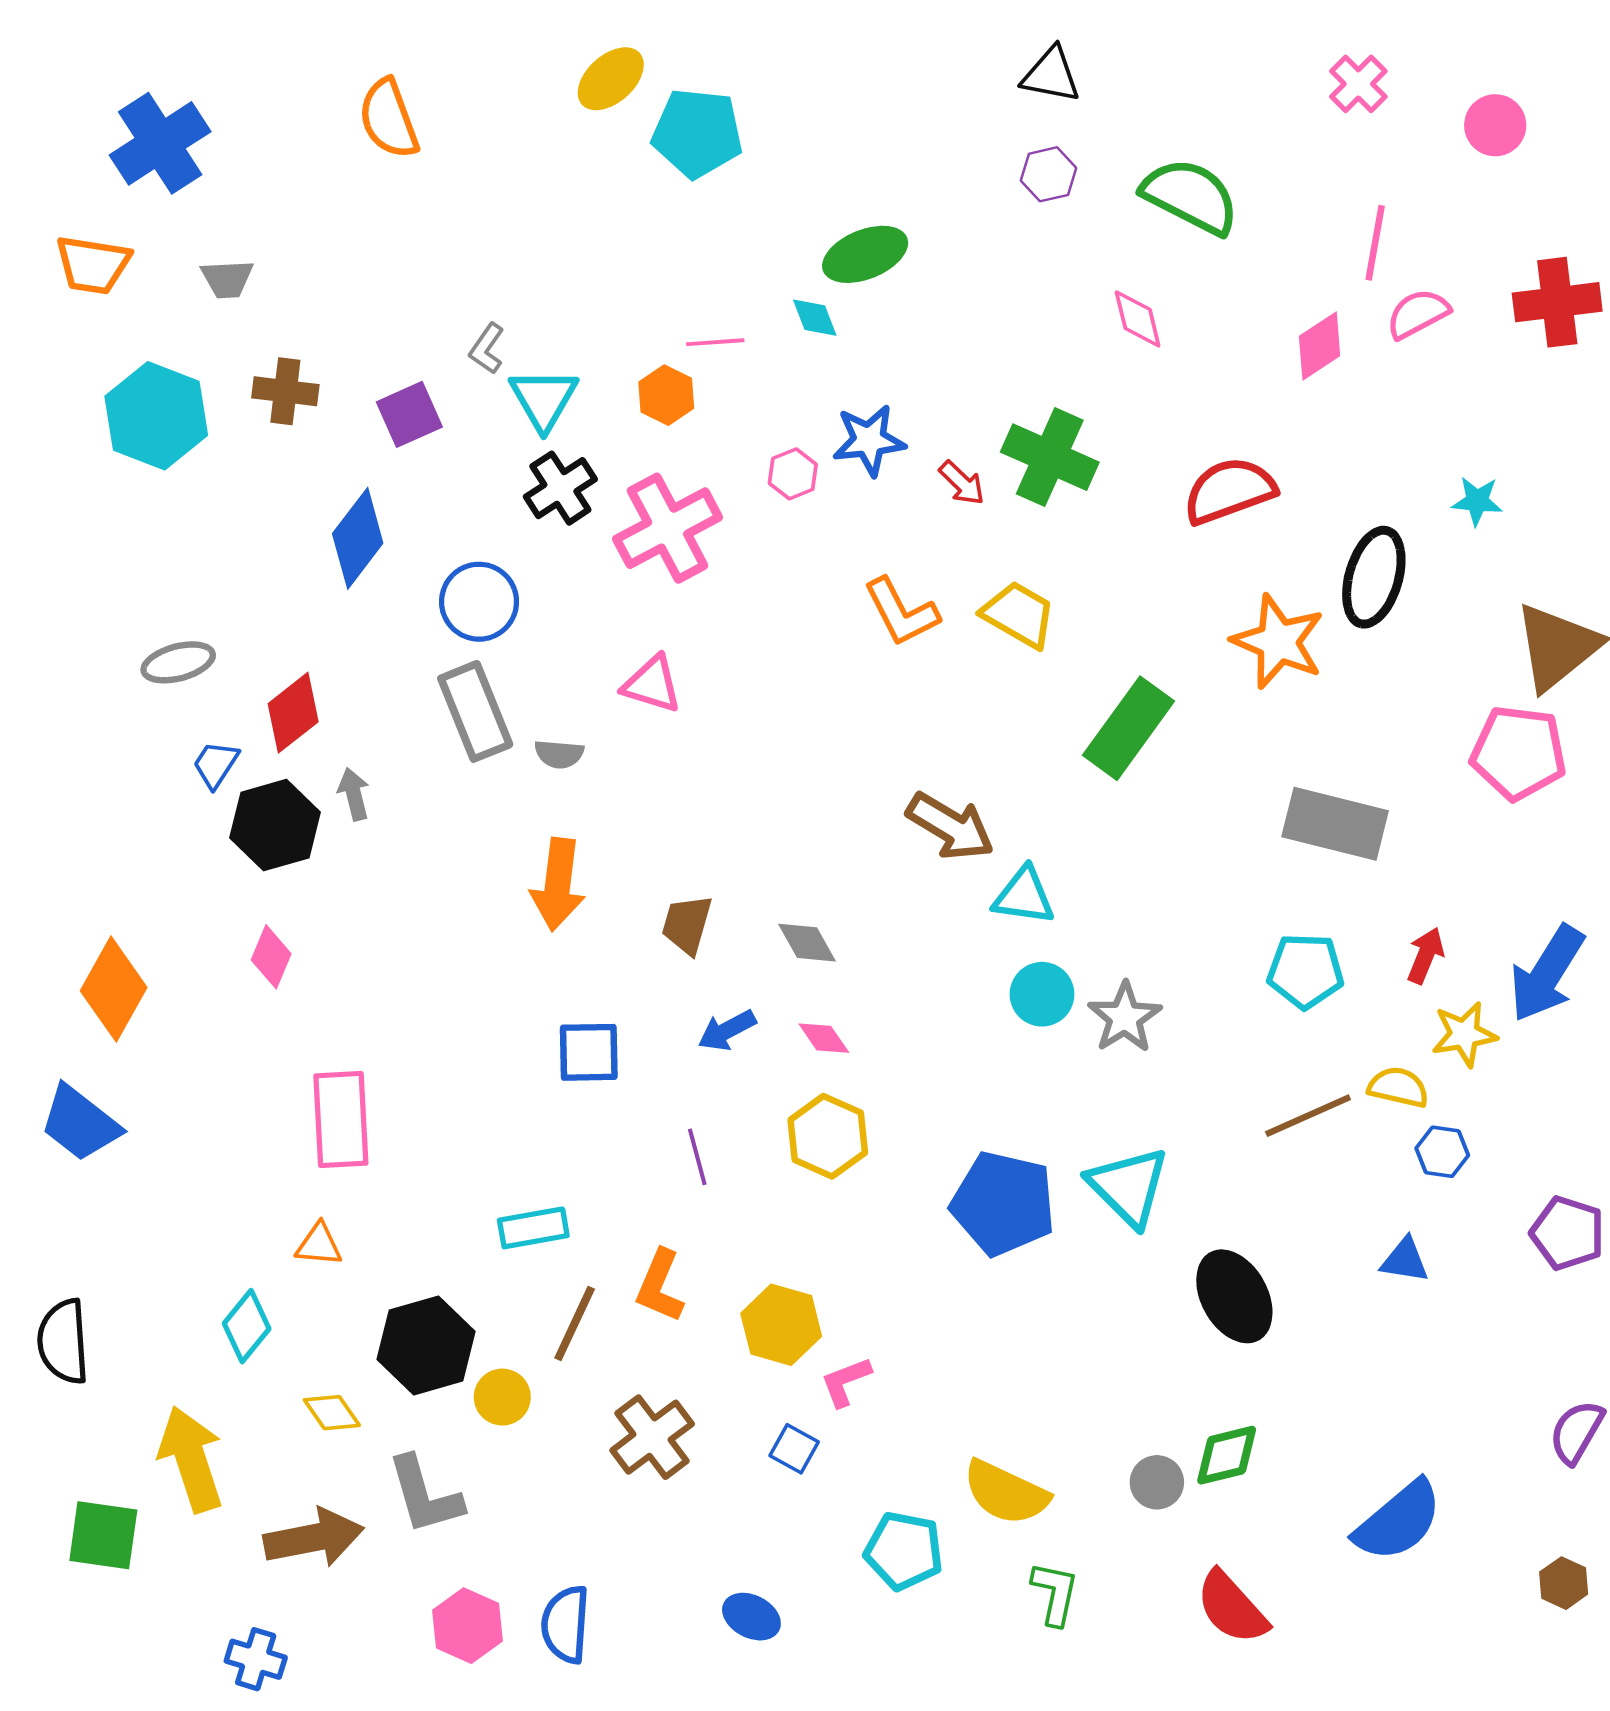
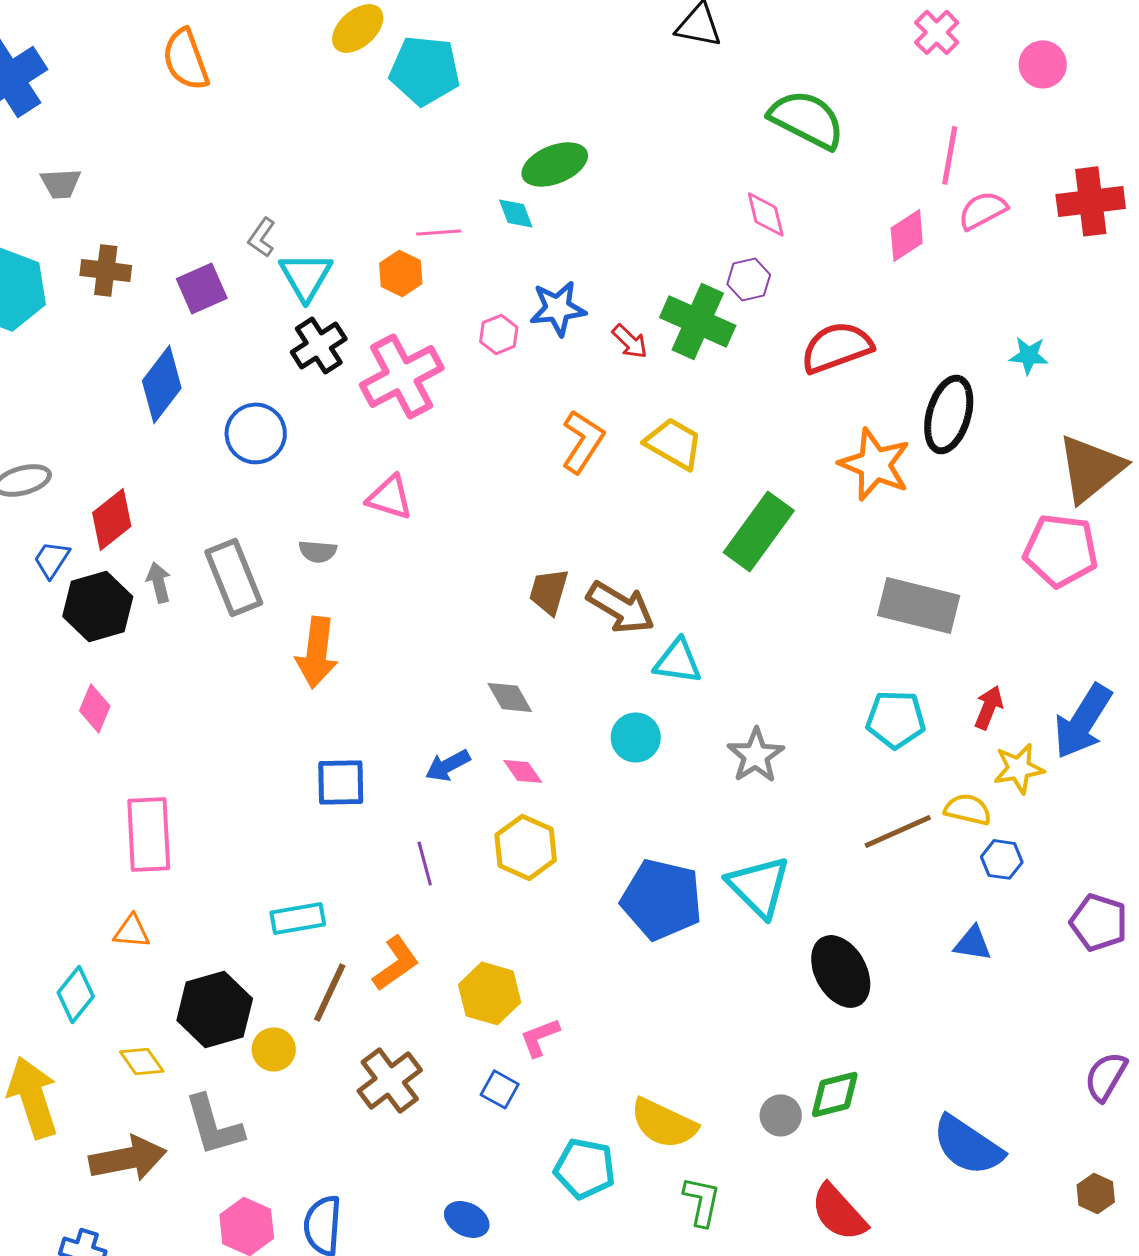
purple hexagon: (1048, 174) -> (749, 279), moved
orange L-shape: (901, 612) -> (583, 441), turned -120
gray rectangle: (475, 711) -> (234, 577), moved
brown trapezoid: (687, 925) -> (549, 591), moved
cyan circle: (1042, 994) -> (636, 737), moved
orange L-shape: (660, 1286) -> (396, 963), turned -148
blue semicircle: (1398, 1521) -> (968, 1145), turned 74

